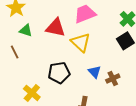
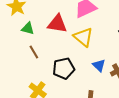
brown line: (15, 52) -> (34, 52), moved

